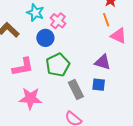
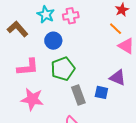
orange line: (106, 20) -> (116, 29), turned -32
pink cross: (58, 21) -> (71, 16), moved, turned 35
purple triangle: (103, 62) -> (118, 78), moved

